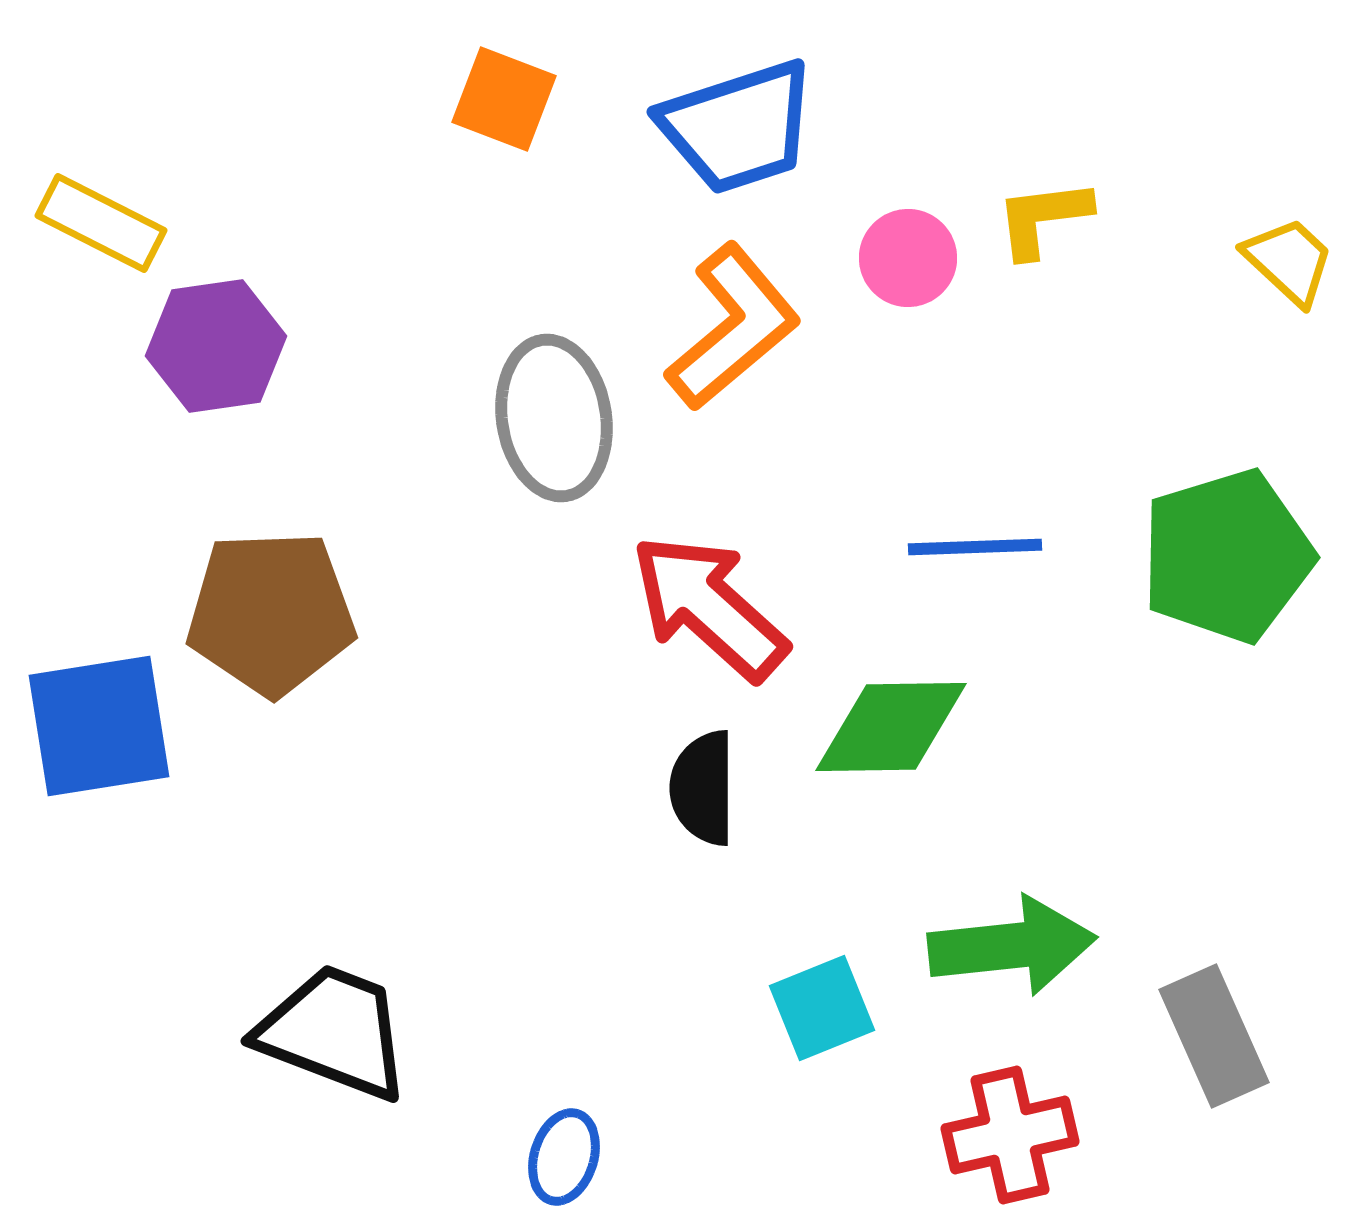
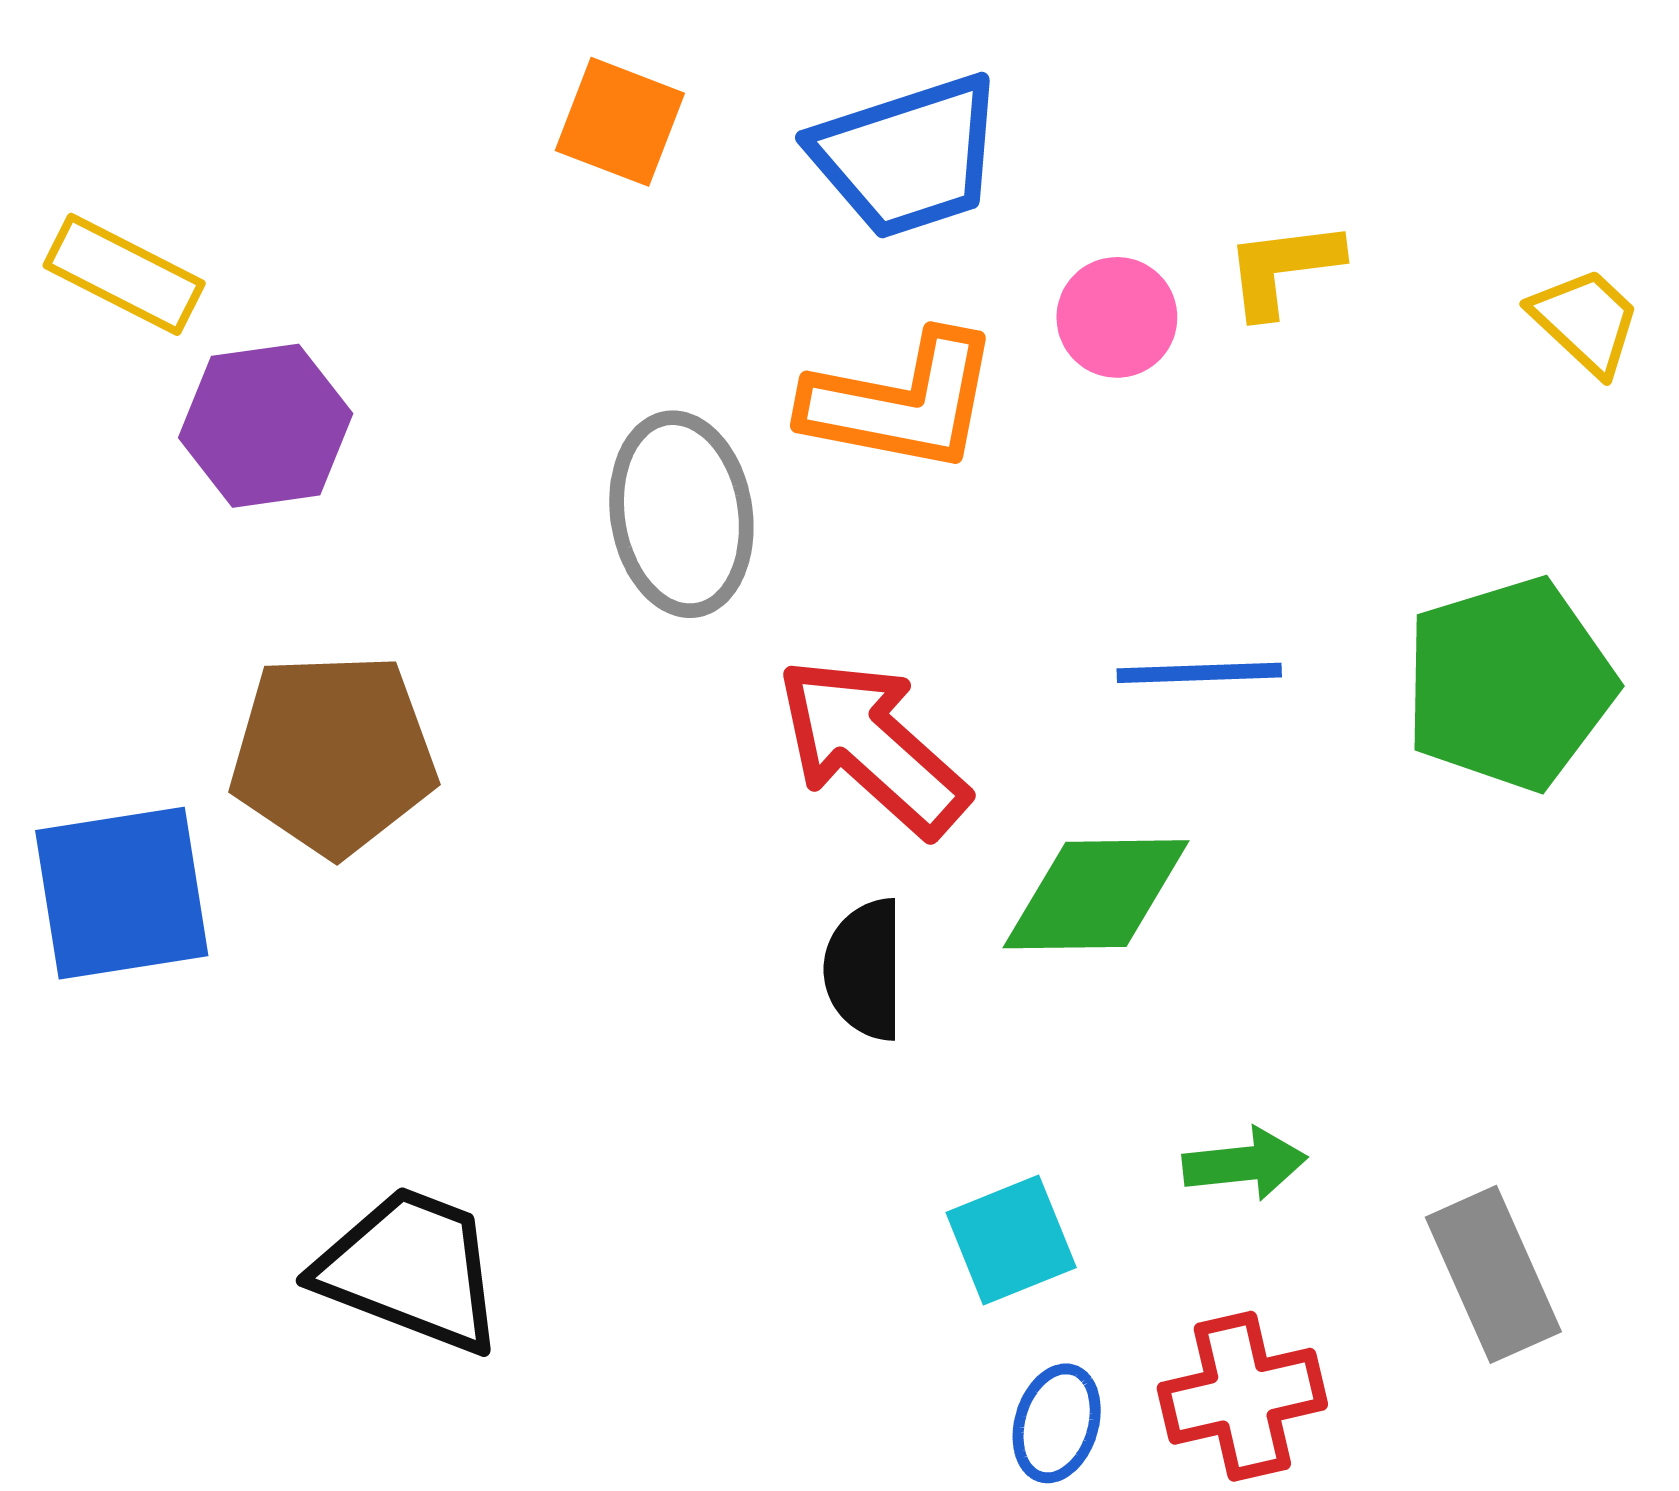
orange L-shape: (733, 327) -> (902, 402), turned 51
green arrow: (1012, 946) -> (1245, 1164), size x0.6
blue ellipse: (564, 1157) -> (1057, 1423), moved

